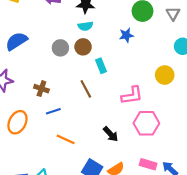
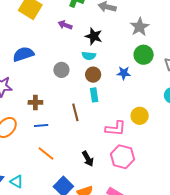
brown circle: (83, 47) -> (93, 75), moved
yellow circle: (165, 75) -> (140, 116), moved
brown cross: (41, 89) -> (35, 102), turned -32

